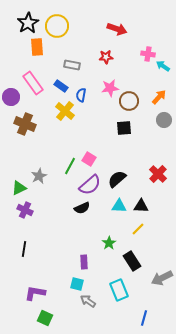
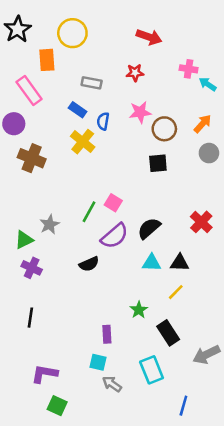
black star: (28, 23) -> (18, 29), moved
pink rectangle: (33, 83) -> (29, 91), moved
black semicircle: (82, 208) -> (89, 264), moved

